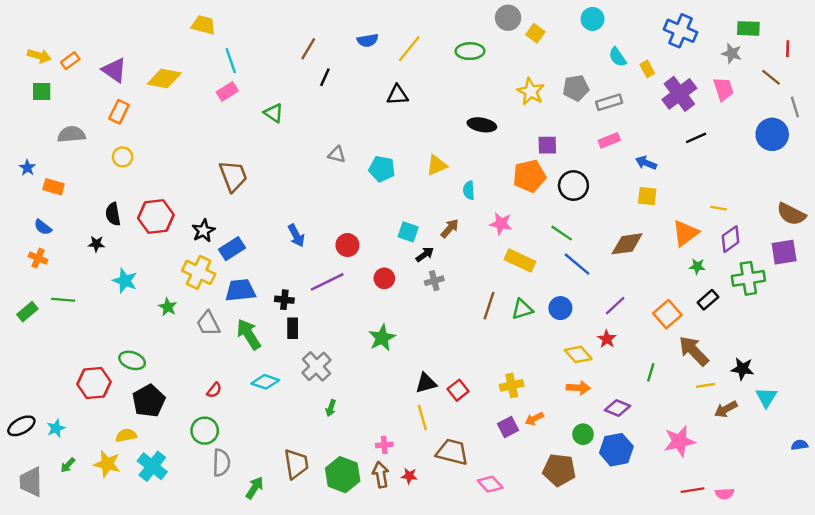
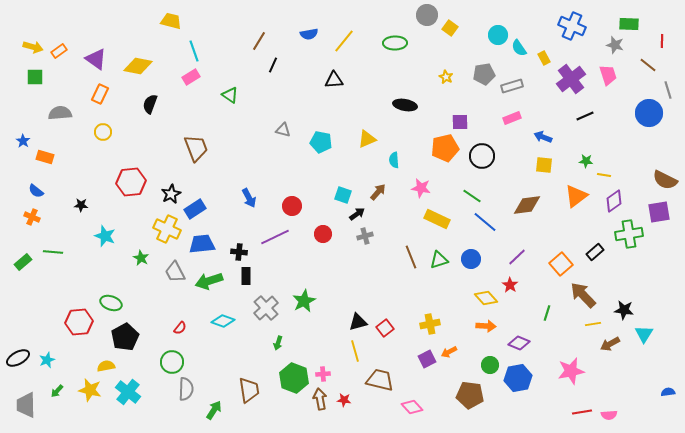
cyan circle: (593, 19) -> (498, 35), moved
yellow star: (531, 92) -> (446, 77), size x0.6
black semicircle: (113, 214) -> (150, 104), moved, turned 30
green star: (697, 266) -> (586, 161), moved
brown line: (489, 306) -> (411, 257), turned -40
green arrow: (249, 334) -> (209, 281), turned -76
green star: (382, 338) -> (304, 301), moved
blue semicircle: (800, 445) -> (668, 392), moved
green hexagon: (343, 475) -> (294, 378), moved

